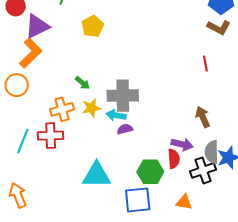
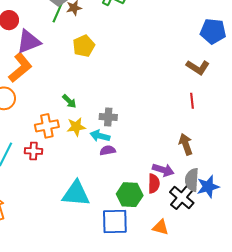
brown L-shape: (219, 27) -> (198, 67), moved
red line: (205, 64) -> (192, 101), moved
gray cross: (123, 96) -> (108, 117), size x0.6
red cross: (51, 136) -> (33, 151), size x0.7
black cross: (203, 170) -> (182, 197), turned -35

